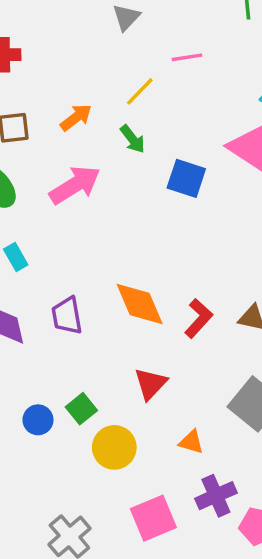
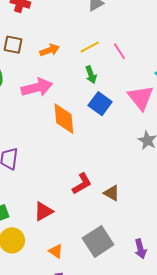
pink line: (187, 57) -> (119, 51), moved, turned 48
green arrow: (133, 139) -> (91, 75), moved
orange diamond: (140, 304) -> (64, 119), moved

